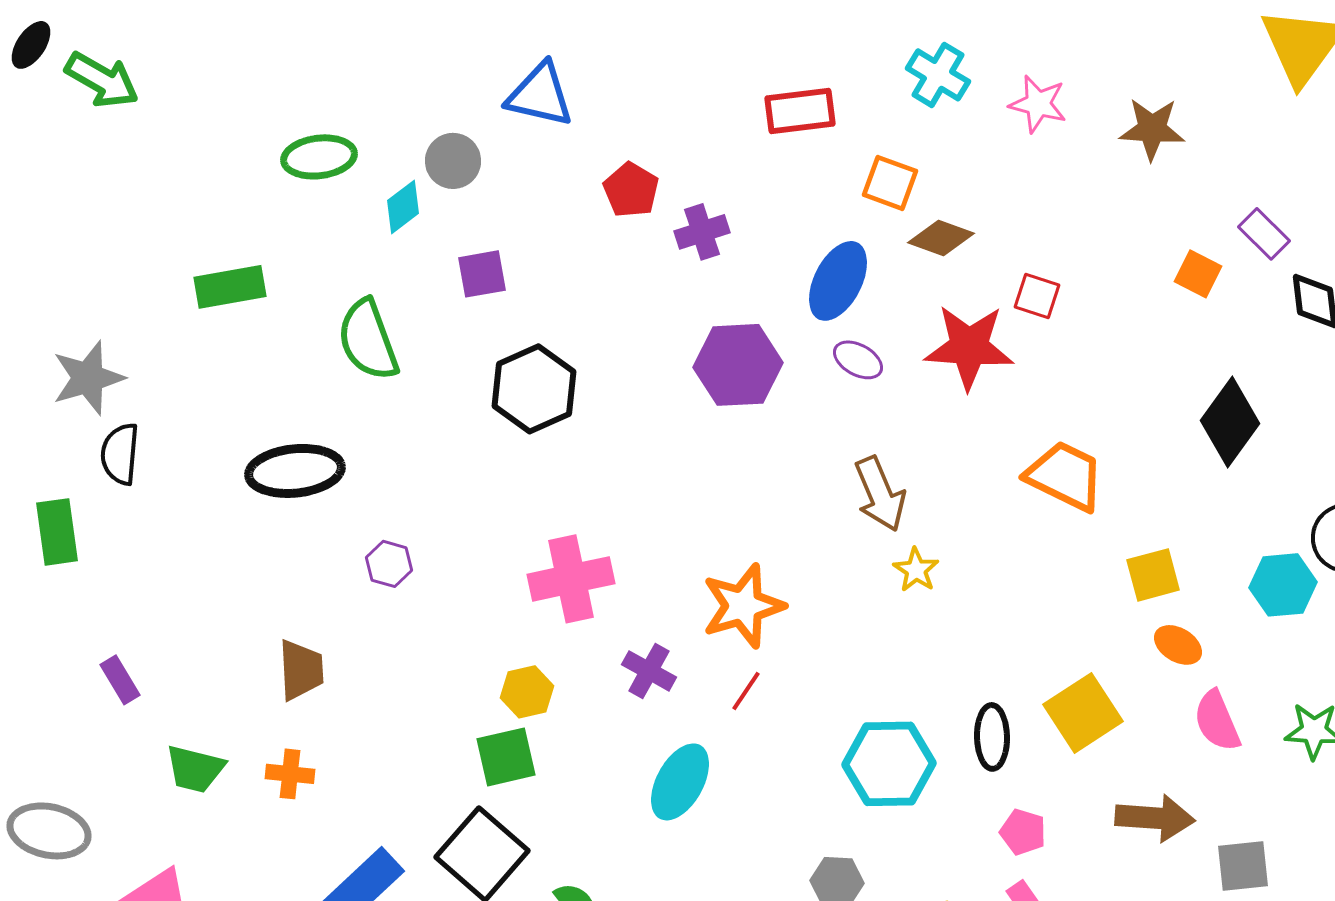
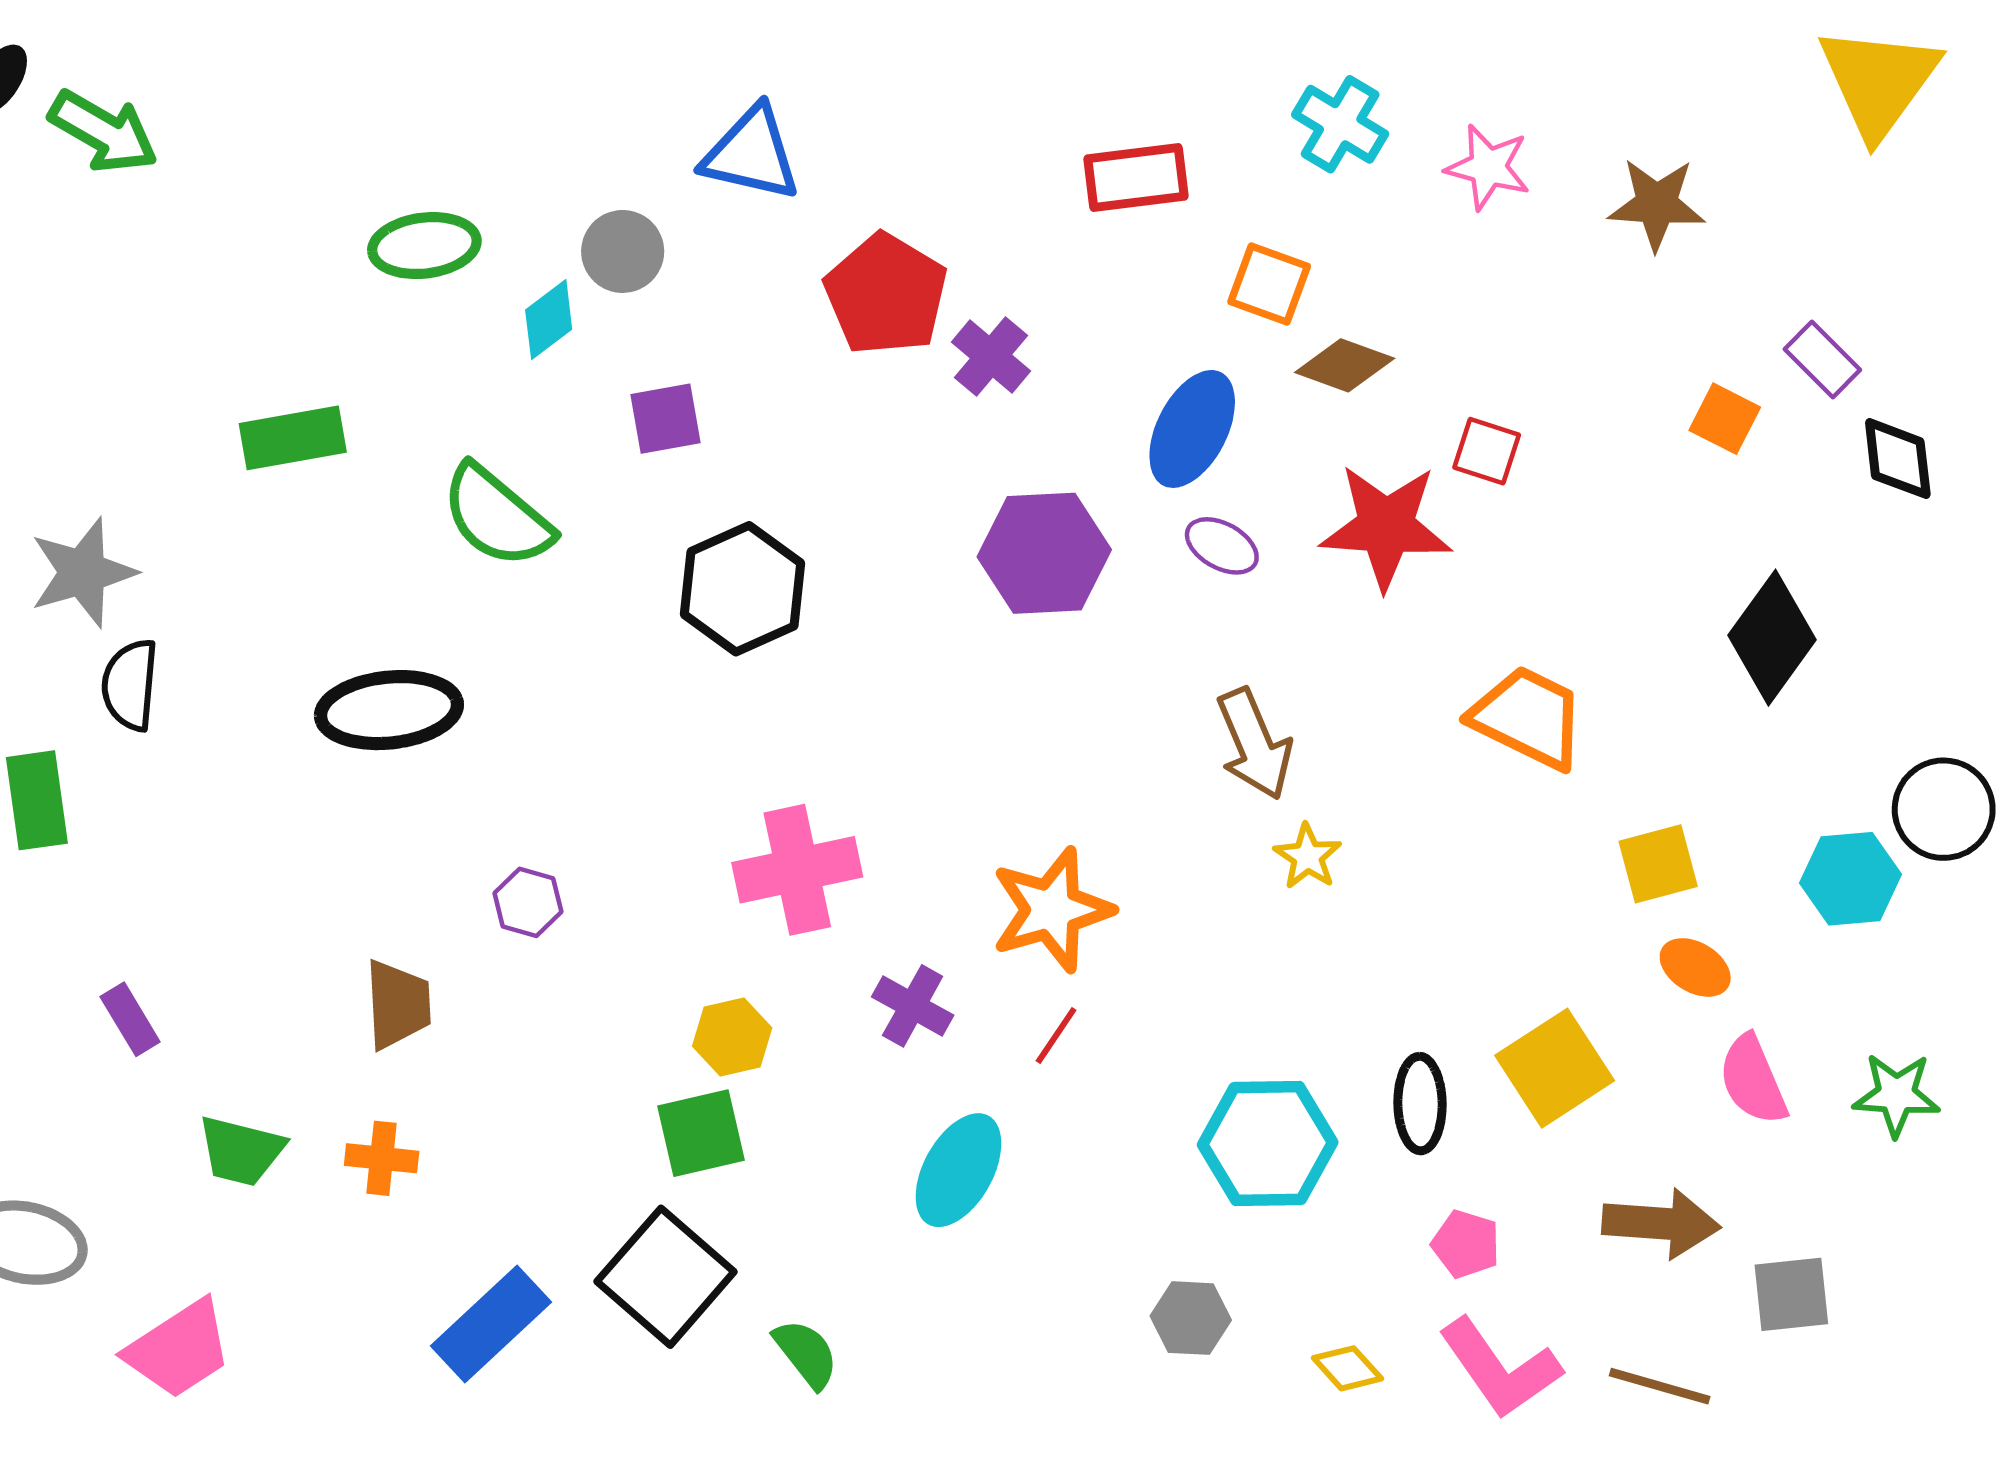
red pentagon: (631, 190) -> (886, 294), size x1.5
purple cross: (702, 232) -> (991, 357), turned -32
green semicircle: (368, 340) -> (497, 516), turned -30
purple hexagon: (389, 564) -> (528, 902), moved

